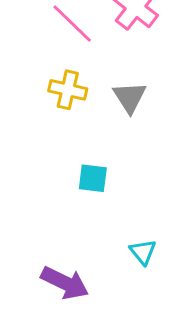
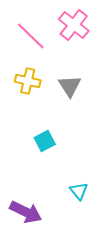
cyan square: (93, 178) -> (45, 141), turned -35

